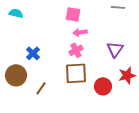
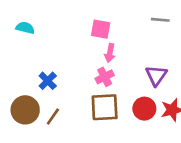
pink arrow: (80, 32) -> (110, 53), turned -72
red circle: (103, 86) -> (144, 109), moved
brown line: (41, 88) -> (53, 117), moved

